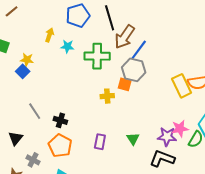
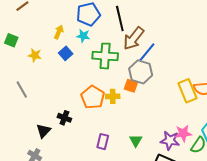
cyan star: (67, 46) -> (83, 36), moved
blue square: (23, 71) -> (66, 53), moved
gray line: (35, 111) -> (22, 90), moved
black triangle: (16, 138) -> (43, 131), moved
orange pentagon: (60, 146) -> (93, 97), moved

